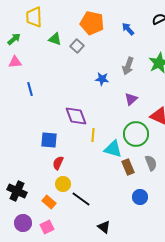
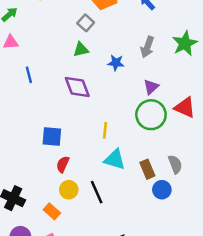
green triangle: (55, 39) -> (81, 49), moved, turned -32
purple diamond: (76, 116) -> (77, 87), moved
green circle: (136, 134) -> (151, 115), moved
cyan triangle: (113, 149) -> (115, 159), moved
blue circle: (140, 197) -> (162, 190), moved
black line: (81, 199) -> (97, 192), moved, turned 30

